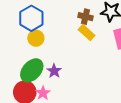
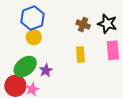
yellow rectangle: (87, 33) -> (80, 54), moved, turned 35

